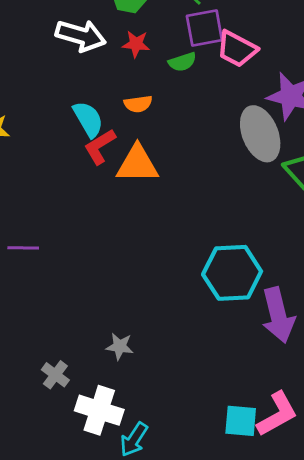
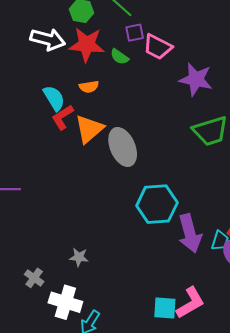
purple square: (204, 28) -> (135, 33), size x0.7
red star: (136, 44) -> (87, 45), size x1.8
green semicircle: (182, 62) -> (119, 57), turned 54
gray ellipse: (260, 134) -> (123, 147), moved
orange triangle: (137, 164) -> (89, 129), turned -40

